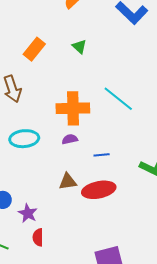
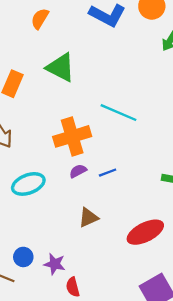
green triangle: (79, 47) -> (61, 67), size x1.8
blue line: (102, 155) -> (108, 173), moved
red ellipse: (99, 190) -> (145, 232), moved

